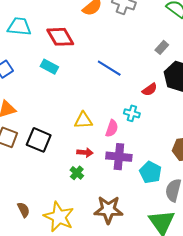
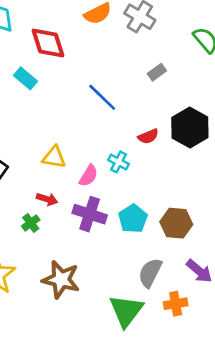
gray rectangle: (162, 47) -> (157, 72), moved
cyan pentagon: (150, 172) -> (133, 219), moved

